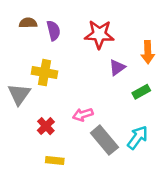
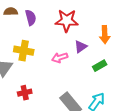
pink arrow: (83, 115) -> (60, 58), moved
red cross: (46, 126) -> (25, 93), turned 32

